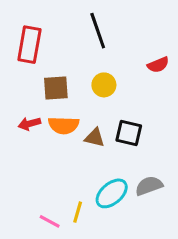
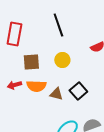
black square: (129, 133) -> (78, 91), turned 36

